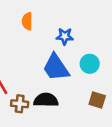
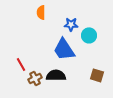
cyan circle: (90, 64) -> (89, 35), moved
brown cross: (20, 104) -> (35, 78), turned -32

